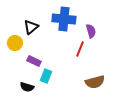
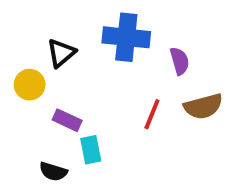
red line: (80, 49) -> (152, 114), moved
cyan rectangle: (46, 76) -> (91, 150), turned -32
brown semicircle: (95, 82) -> (203, 106), moved

